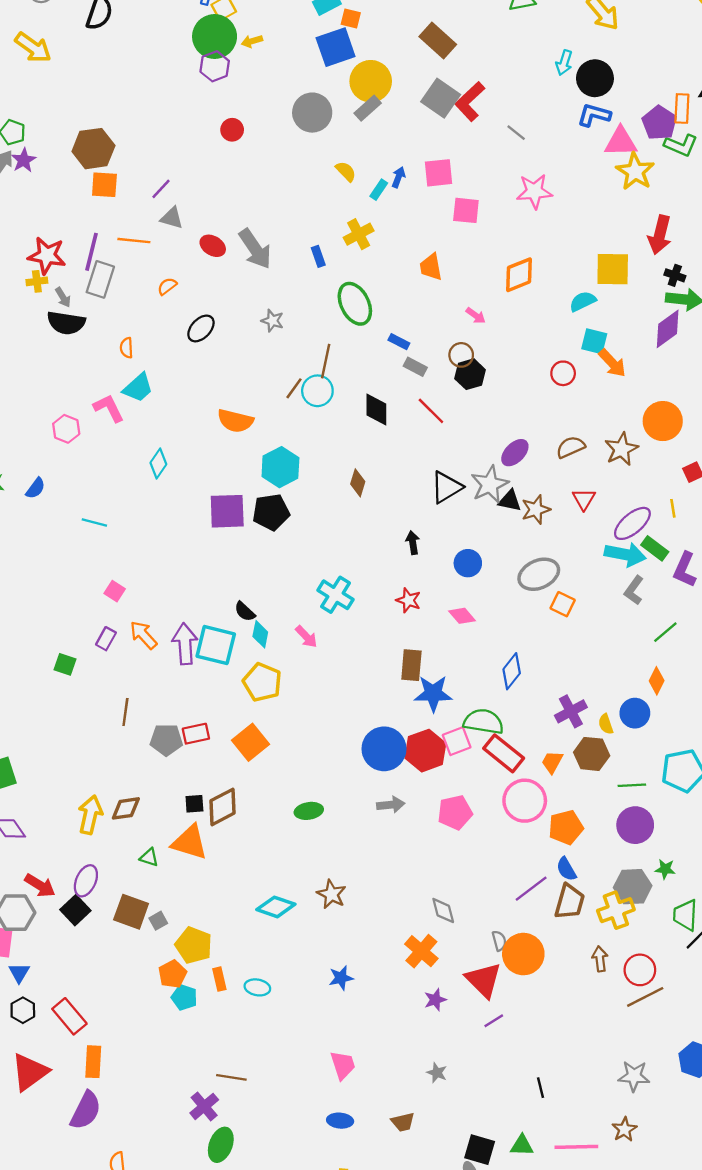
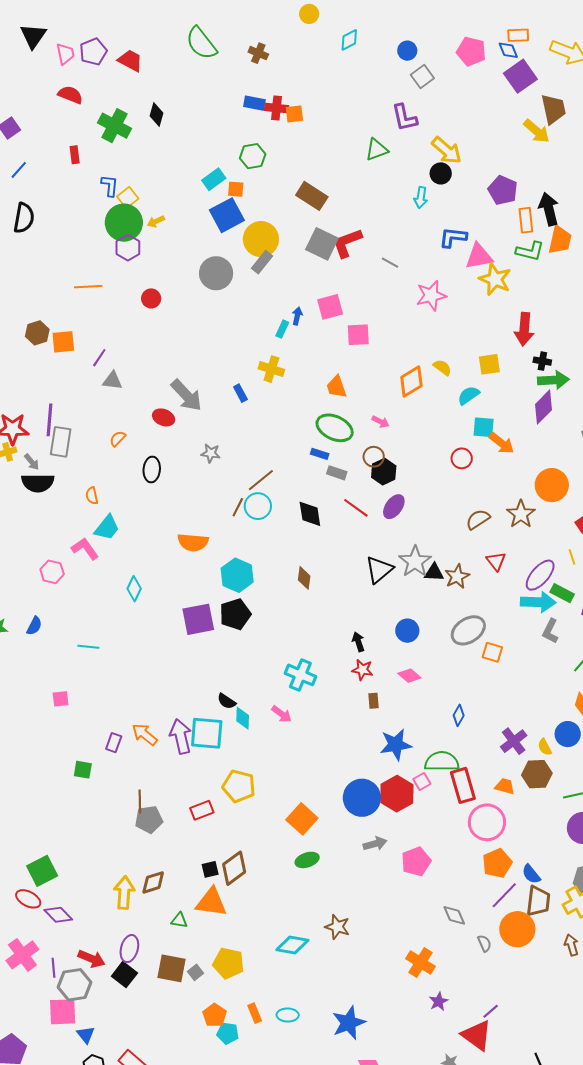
black circle: (595, 78) -> (441, 173), moved, size x0.7
red L-shape: (470, 102) -> (347, 243), turned 32
purple pentagon: (659, 123) -> (503, 190), moved
brown hexagon: (93, 149) -> (37, 333), size x0.7
yellow semicircle: (346, 171) -> (442, 367), moved
orange square: (104, 185) -> (63, 342), moved
pink star: (534, 191) -> (431, 296), moved
yellow cross: (359, 234) -> (271, 369), turned -35
orange line: (134, 241) -> (88, 287), moved
red ellipse: (213, 246) -> (164, 417), moved
yellow square: (613, 269) -> (489, 364), size x0.7
green ellipse: (355, 304) -> (335, 428), moved, turned -30
black ellipse: (201, 328) -> (152, 469), turned -30
brown line: (326, 361) -> (261, 480), turned 48
purple ellipse: (515, 453) -> (394, 507), moved
black arrow: (413, 543) -> (358, 642), moved
pink square: (115, 591) -> (61, 699), moved, turned -30
brown rectangle: (411, 665) -> (374, 701), moved, size x0.6
blue diamond: (512, 671) -> (459, 715), size x0.7
yellow pentagon: (262, 682) -> (239, 786), moved
gray pentagon: (166, 740) -> (149, 819), moved
pink square: (457, 741) -> (422, 782), size x0.7
orange square: (250, 742) -> (302, 819), moved
red rectangle: (504, 753) -> (463, 785), turned 44
orange trapezoid: (552, 762) -> (505, 786), turned 85
pink pentagon: (455, 812) -> (416, 862), moved
orange pentagon: (566, 827) -> (497, 863), moved
gray diamond: (443, 911) -> (454, 915), moved
yellow pentagon: (194, 945) -> (228, 963), moved
orange circle: (523, 954) -> (517, 929), moved
blue star: (341, 978) -> (349, 1023), moved, size x1.6
red triangle: (484, 980) -> (477, 1035), moved

